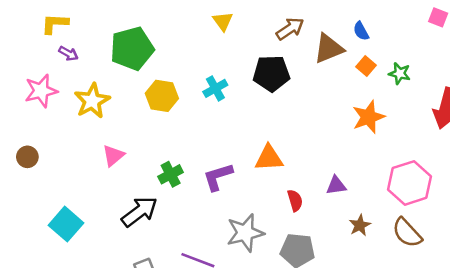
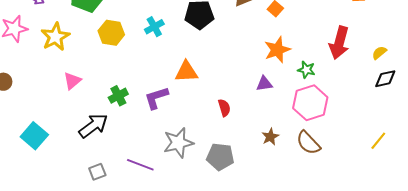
green star: (400, 73) -> (306, 70), moved
orange triangle: (269, 158) -> (186, 72), moved
purple triangle: (336, 185) -> (264, 84), moved
red semicircle: (295, 200) -> (224, 108), moved

